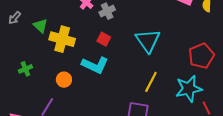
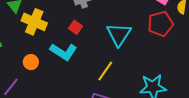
red pentagon: (201, 56) -> (160, 24), moved
yellow line: (151, 82) -> (105, 71), moved

